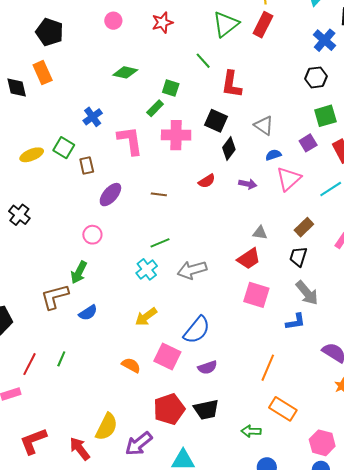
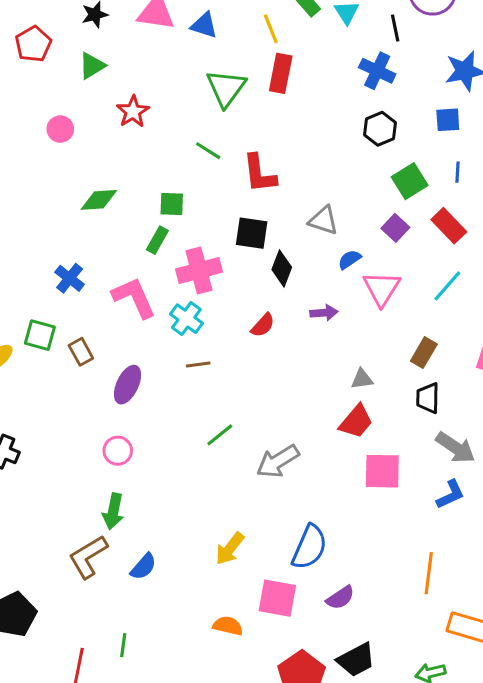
cyan cross: (147, 269) -> (186, 319), moved

